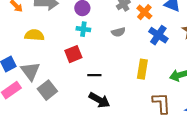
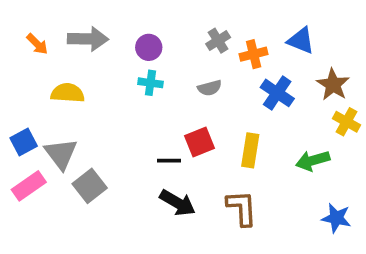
orange cross: (144, 12) -> (254, 54), turned 35
red square: (73, 54) -> (199, 142), moved
brown L-shape: (161, 103) -> (242, 208), moved

